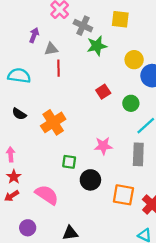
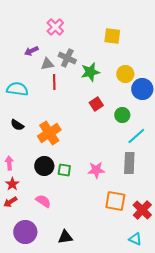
gray cross: (83, 26) -> (67, 58), moved
purple arrow: (34, 35) -> (31, 51), turned -136
green star: (97, 46) -> (90, 72), moved
pink star: (103, 146) -> (96, 170), moved
black circle: (90, 180) -> (44, 166), moved
pink semicircle: (47, 195) -> (43, 201), size x0.7
purple circle: (28, 228) -> (25, 232), size x1.5

